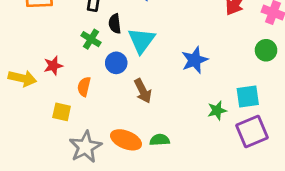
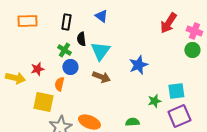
green circle: (266, 50) -> (192, 50), moved
blue circle: (116, 63) -> (70, 67), moved
brown arrow: (143, 91) -> (101, 77), moved, turned -42
yellow square: (62, 112) -> (43, 102), size x1.5
green semicircle: (160, 140) -> (132, 122), moved

